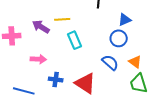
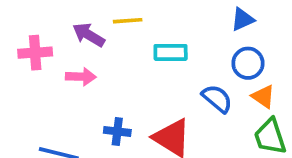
blue circle: (119, 38) -> (248, 63), moved
cyan rectangle: (75, 40) -> (171, 52), moved, turned -66
pink arrow: (38, 59) -> (81, 77), moved

